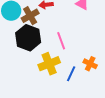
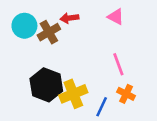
black hexagon: (28, 38) -> (46, 85), moved
pink line: (61, 41) -> (118, 64), moved

